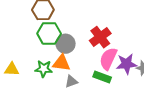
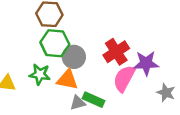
purple star: (127, 64) -> (146, 63), moved
green star: (44, 69) -> (40, 74), moved
green rectangle: (102, 77) -> (93, 100), moved

